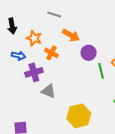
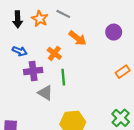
orange star: (34, 38) -> (40, 19), moved
purple circle: (89, 53) -> (114, 32), moved
green line: (101, 71) -> (63, 77), moved

